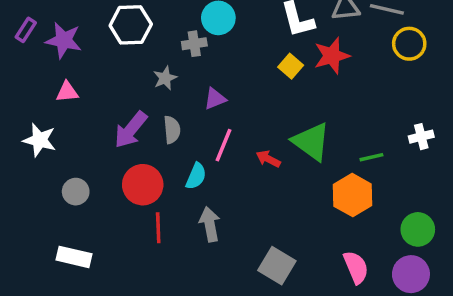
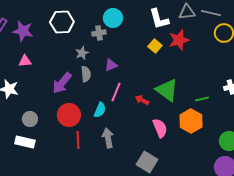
gray semicircle: (172, 130) -> (86, 74), moved
white rectangle: (74, 257) -> (25, 142), moved
pink semicircle: (356, 267) -> (160, 128), moved

